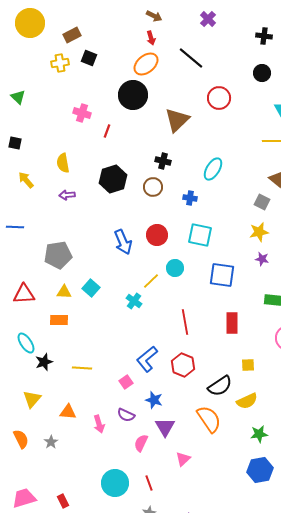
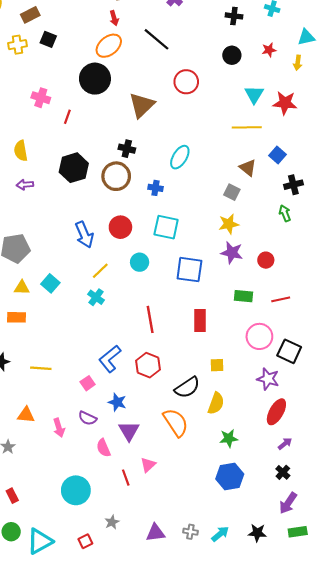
brown circle: (153, 187) -> (116, 176), size x1.4
purple star: (262, 259) -> (232, 253), size x1.5
yellow line: (151, 281) -> (100, 271), moved
yellow semicircle: (247, 401) -> (216, 403), turned -45
pink semicircle: (141, 443) -> (103, 448), turned -48
red line: (149, 483) -> (126, 478), moved
red rectangle: (63, 501) -> (12, 496), moved

